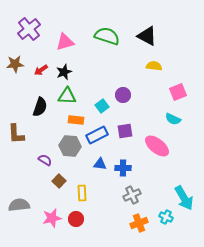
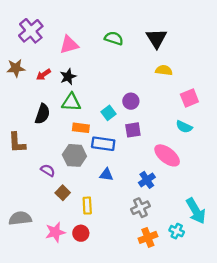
green semicircle: (107, 36) -> (114, 38), size x0.7
black triangle: (147, 36) -> (156, 38), turned 30
purple square: (125, 131) -> (133, 130), moved
blue rectangle: (97, 135) -> (103, 144), turned 35
blue cross: (123, 168) -> (147, 180), moved, turned -35

